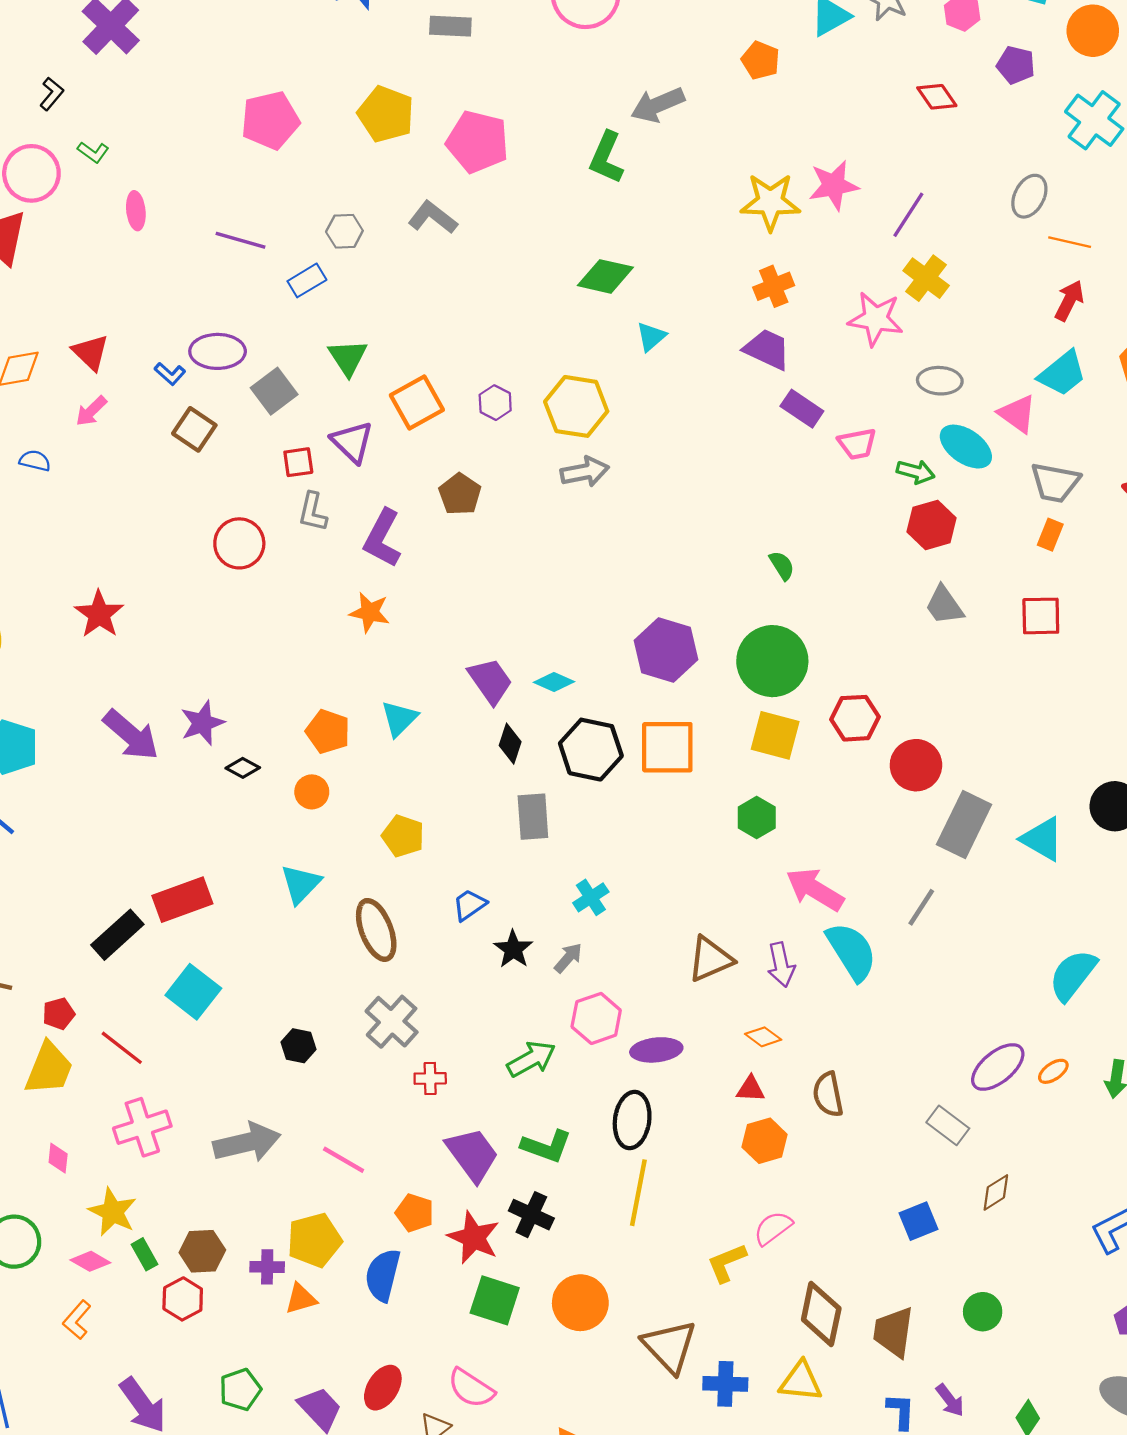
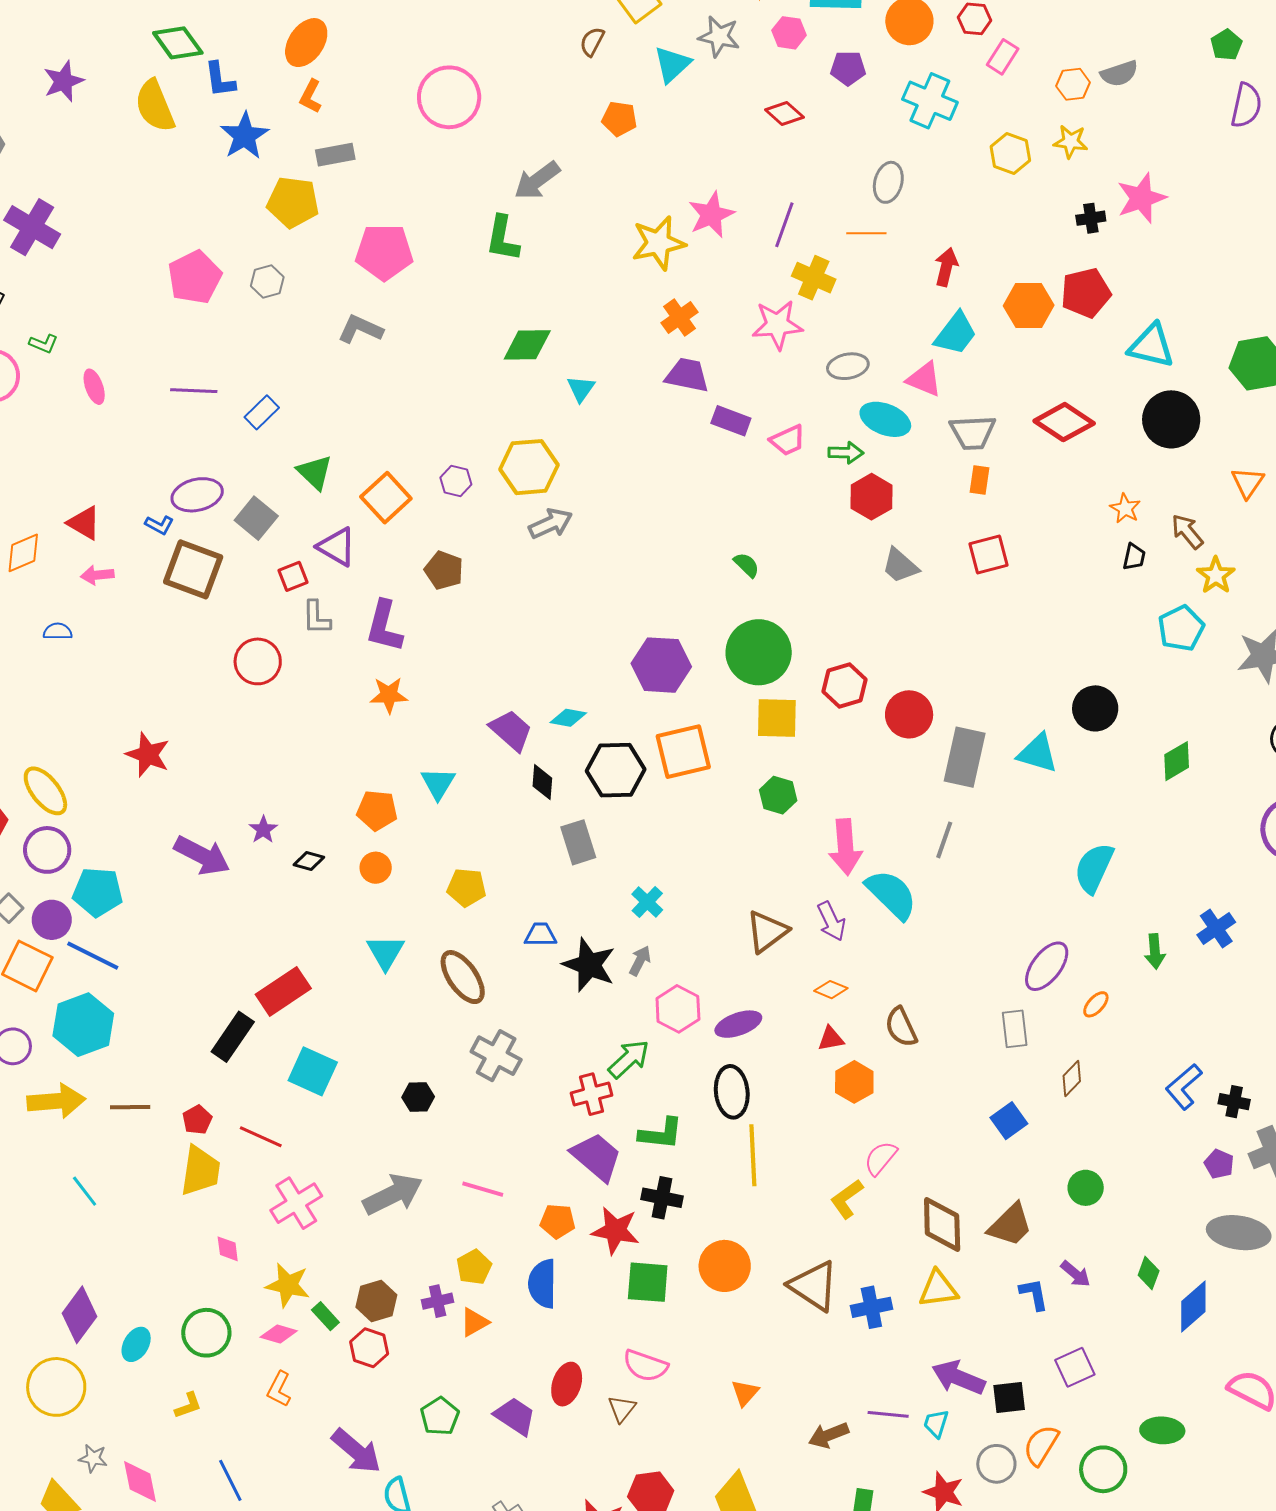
yellow pentagon: (386, 114) -> (293, 202), moved
gray hexagon: (344, 231) -> (267, 281), moved
orange line: (1070, 242) -> (866, 233), moved
pink arrow: (91, 411) -> (97, 575), turned 52
brown square: (194, 429) -> (193, 569), size x1.5
purple star: (202, 723) -> (263, 830), size x0.7
pink arrow: (815, 889) -> (845, 847), turned -112
blue trapezoid: (469, 905) -> (541, 935), turned 48
black star: (513, 949) -> (589, 965), size x1.5
orange ellipse: (1053, 1071) -> (1096, 1004), moved
red cross: (430, 1078) -> (591, 1094), moved, size x1.4
gray rectangle: (948, 1125) -> (1015, 1029), turned 60
yellow pentagon: (314, 1240) -> (474, 1267), size x0.7
brown trapezoid: (893, 1332) -> (1010, 1225), turned -129

